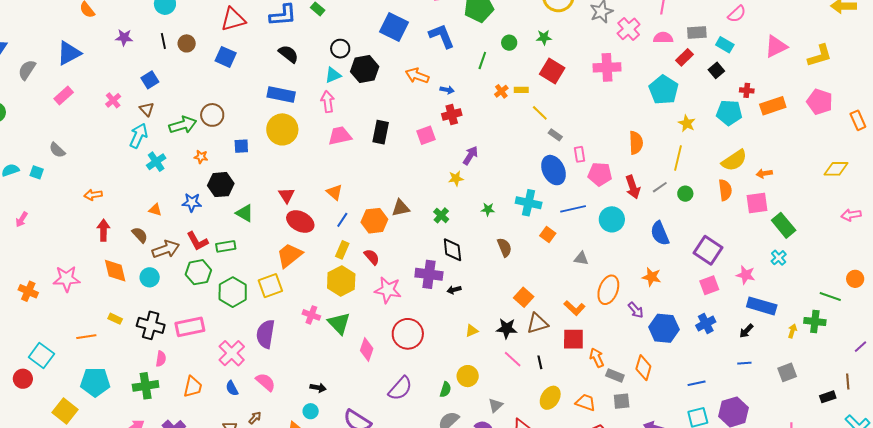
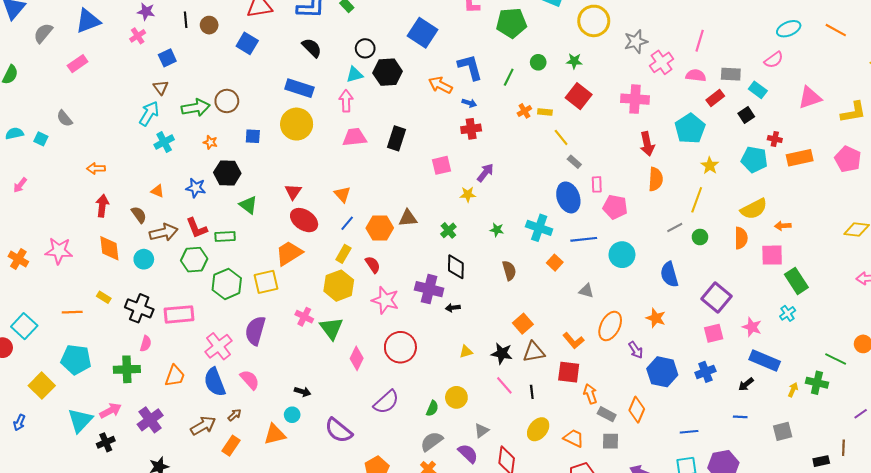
blue L-shape: (442, 36) -> (470, 67), moved
pink cross: (113, 100) -> (138, 36), moved
pink square: (426, 135) -> (441, 165), moved
red arrow: (633, 187) -> (647, 144), moved
blue semicircle: (232, 388) -> (215, 382), size x1.8

